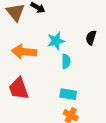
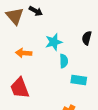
orange arrow: (24, 52) -> (24, 53), size x0.7
cyan rectangle: (68, 94) -> (79, 80), moved

